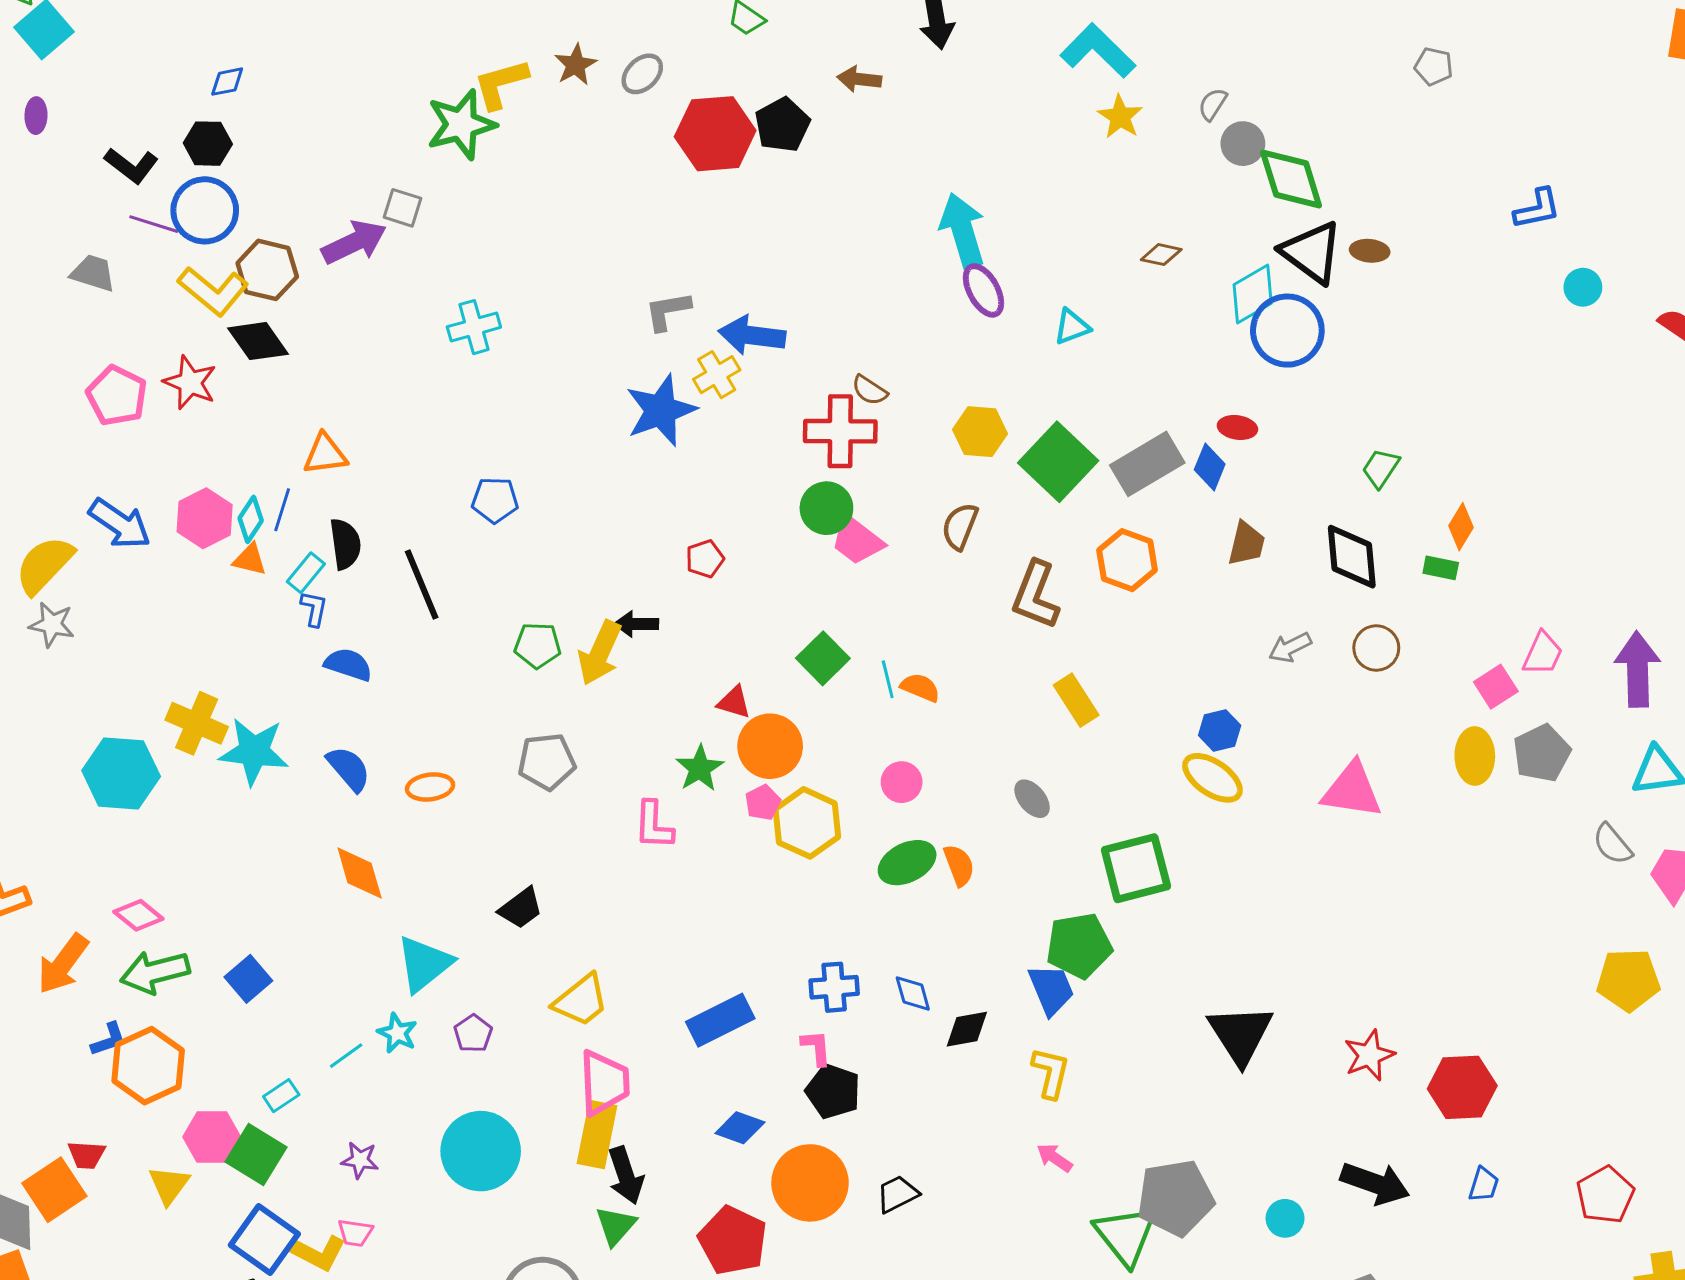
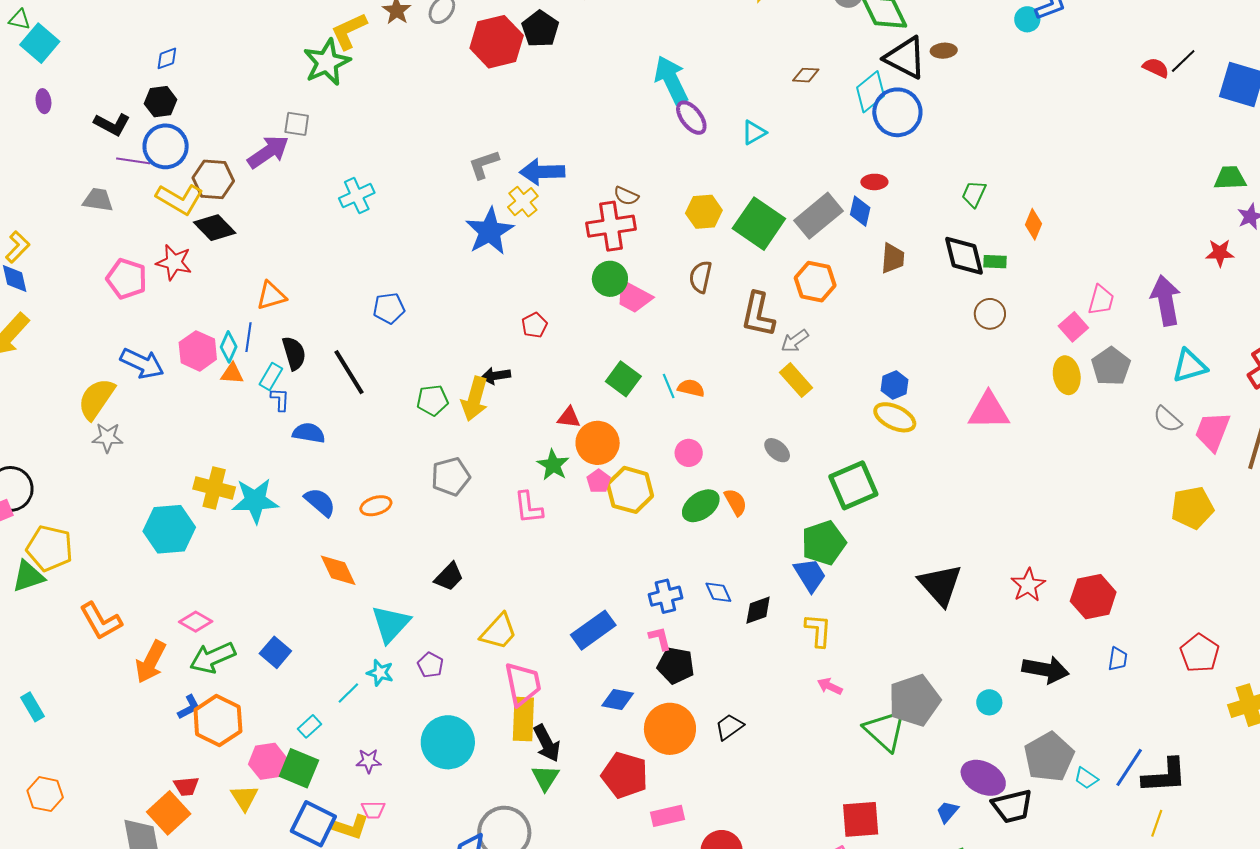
cyan circle: (1583, 287) -> (1027, 19), moved
green rectangle: (1441, 568) -> (995, 262), moved
gray arrow: (1290, 647) -> (795, 341), moved

